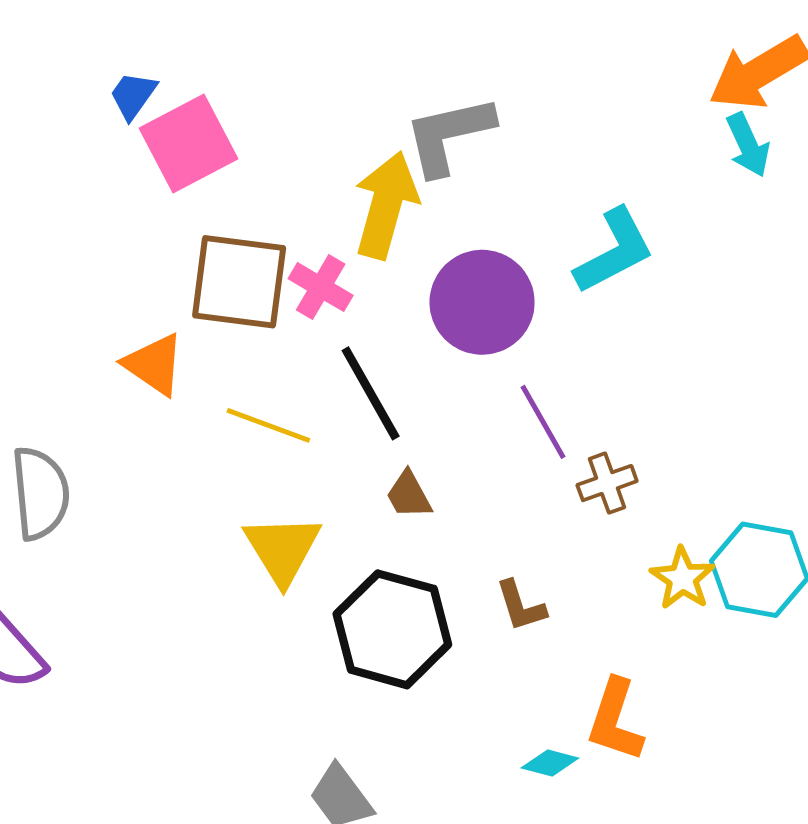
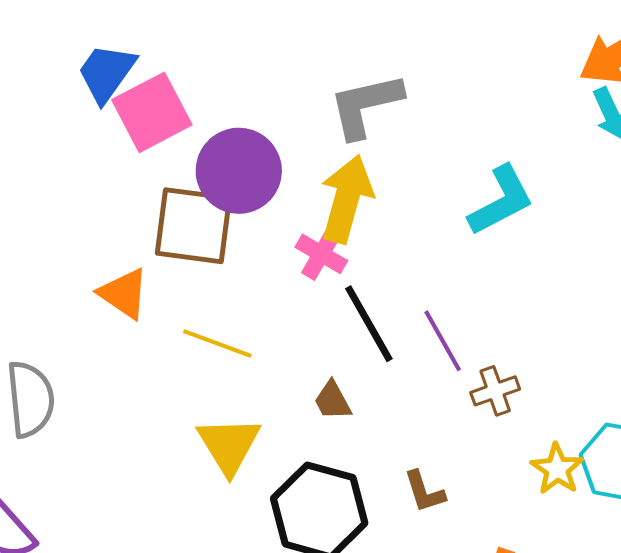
blue trapezoid: (133, 95) -> (106, 73), size x1.5
yellow arrow: (386, 205) -> (347, 199), moved
pink cross: (321, 287) -> (321, 254), moved
purple circle: (482, 302) -> (239, 171), moved
black line: (371, 393) -> (369, 324), moved

